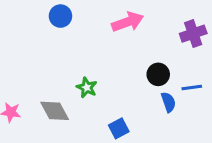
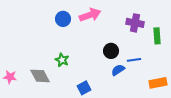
blue circle: (60, 16) -> (63, 19), moved
purple cross: (193, 34) -> (135, 23), turned 30
blue semicircle: (168, 102) -> (118, 70), turned -104

